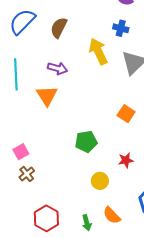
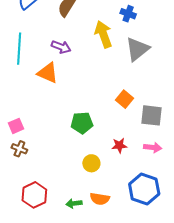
orange triangle: (47, 96) -> (48, 73), turned -40
brown cross: (27, 174) -> (19, 149), turned -35
orange semicircle: (112, 215) -> (100, 199), turned -42
green arrow: (87, 223) -> (74, 203), turned 91

